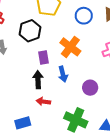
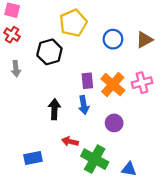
orange cross: (70, 47) -> (113, 84), moved
purple rectangle: (44, 57) -> (87, 81), moved
red arrow: (43, 101) -> (70, 141), moved

